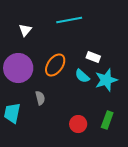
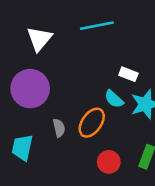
white triangle: (25, 30) -> (39, 39), size x1.5
orange ellipse: (55, 65) -> (92, 123), moved

